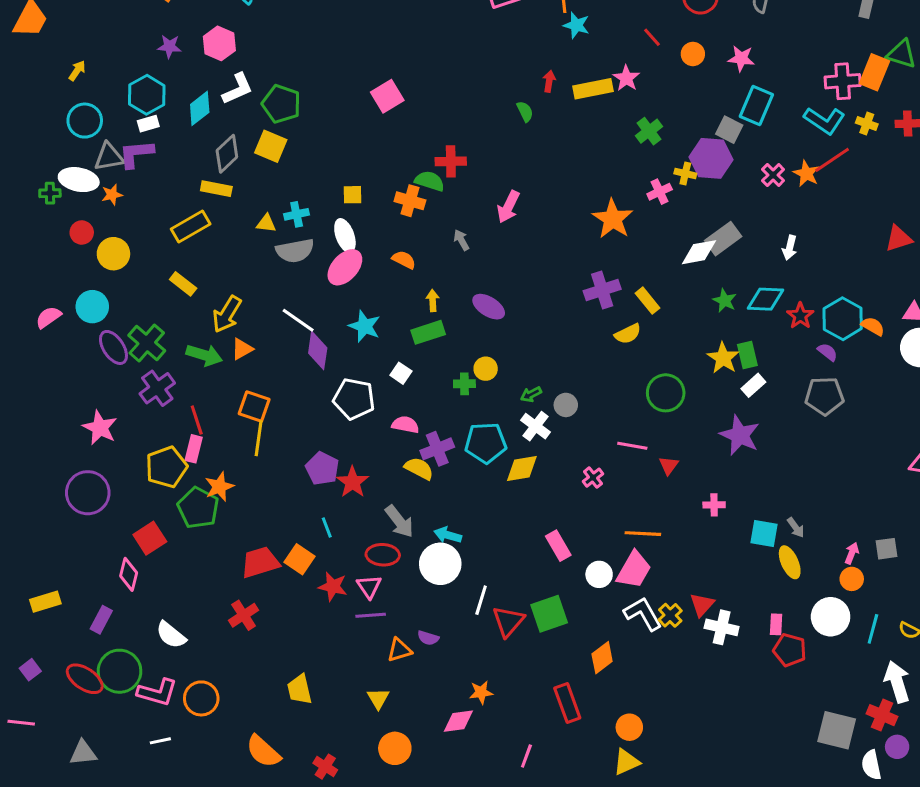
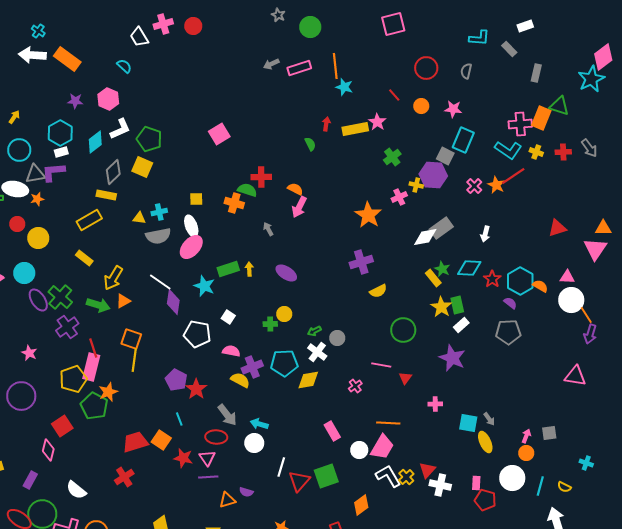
orange semicircle: (404, 260) -> (295, 189), moved
yellow rectangle: (647, 301) -> (433, 278), moved
green rectangle: (428, 332) -> (228, 269), moved
pink star: (100, 428) -> (29, 353), size x0.7
pink rectangle: (194, 449) -> (91, 367), size x1.5
white circle: (440, 564) -> (254, 443), size x0.7

